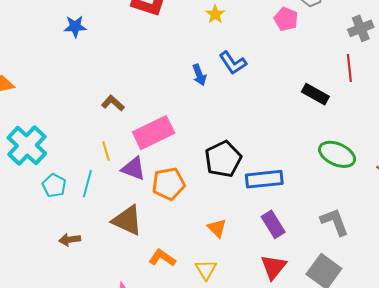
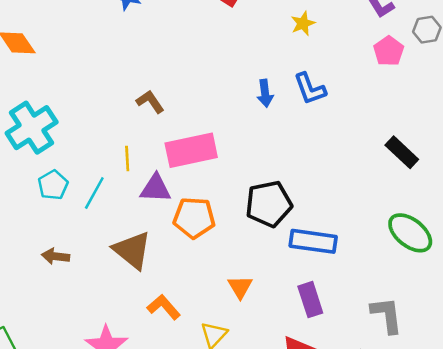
purple triangle: (133, 169) -> (156, 188), turned -32

